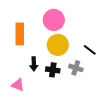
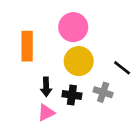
pink triangle: (18, 85) -> (46, 113), moved, turned -48

